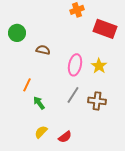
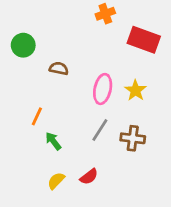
red semicircle: (65, 137) -> (89, 177), moved

